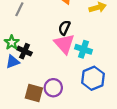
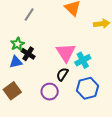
black semicircle: (64, 28) -> (62, 74), moved
cyan cross: (83, 49) -> (83, 60), turned 35
brown square: (34, 93) -> (12, 91), moved, turned 30

